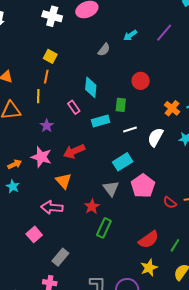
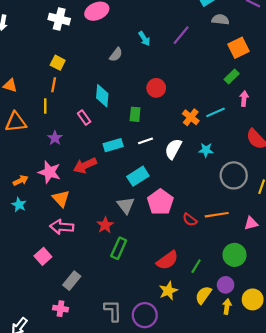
cyan arrow: (130, 35) -> (144, 39), turned -88
cyan rectangle: (101, 121) -> (113, 145), moved
orange triangle: (64, 181) -> (61, 199), moved

